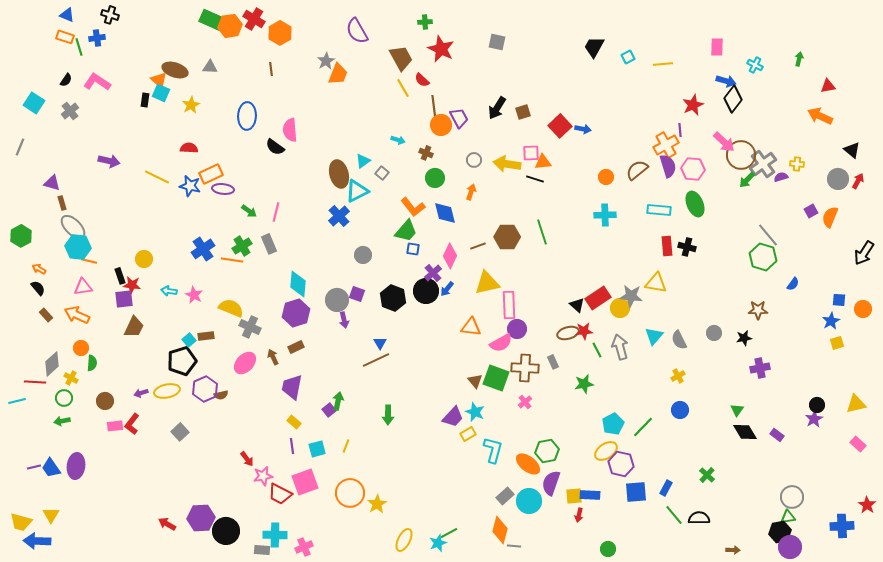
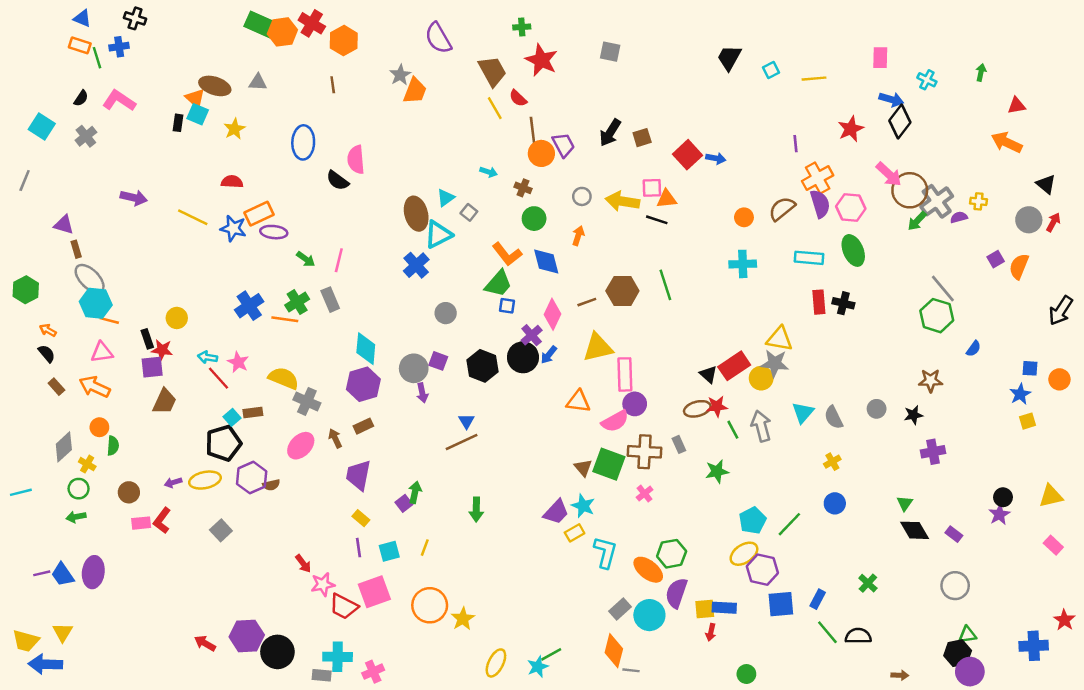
purple line: (680, 130) -> (796, 144), moved
yellow triangle: (656, 283) -> (780, 339), moved
red line: (35, 382) -> (219, 378), moved, turned 45
gray circle: (792, 497) -> (955, 586), moved

